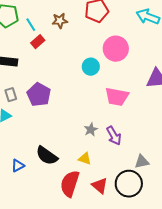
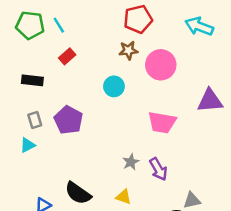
brown star: (60, 21) -> (128, 50), moved
cyan line: (31, 25) -> (59, 25), moved
cyan circle: (91, 67) -> (114, 86), moved

